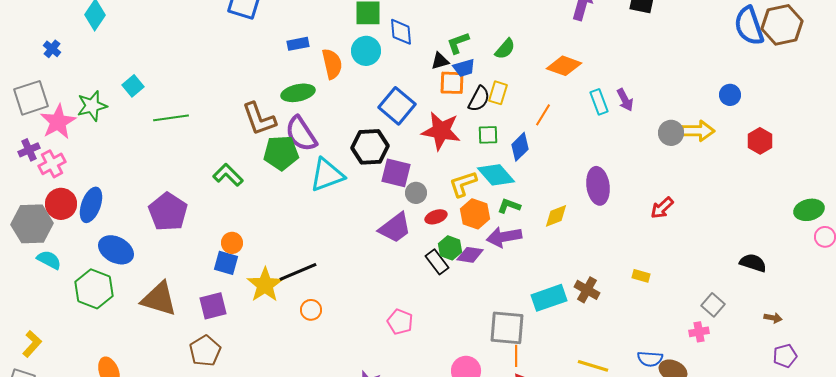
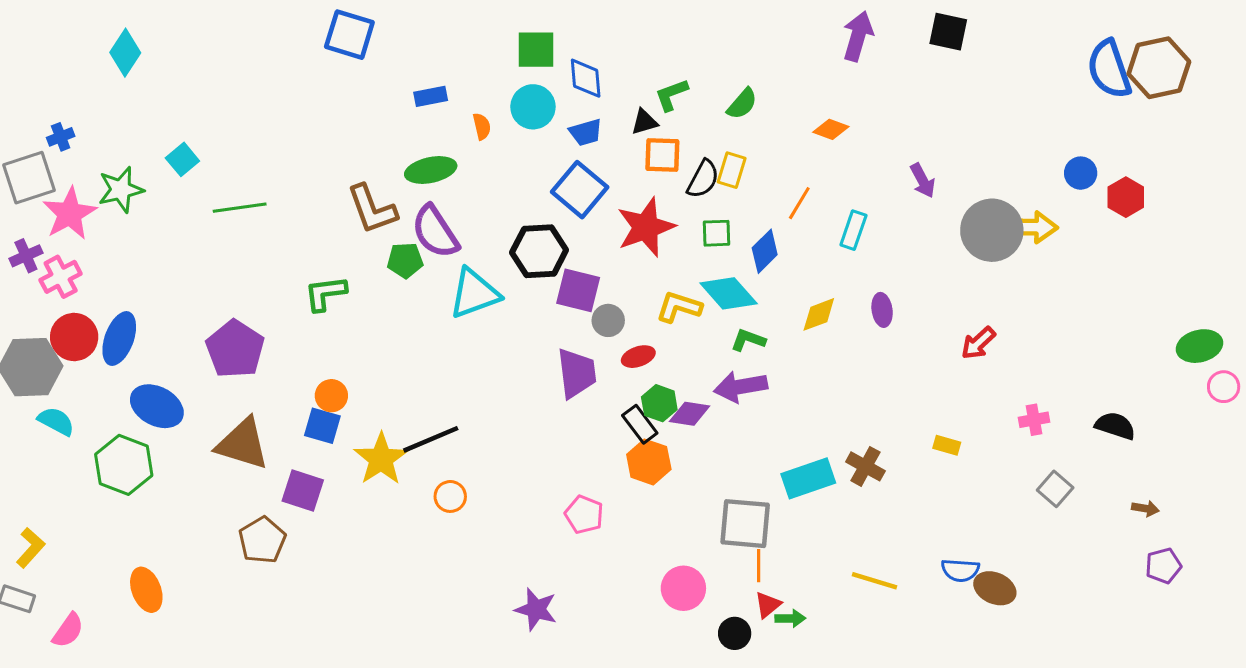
blue cross: (52, 49) -> (61, 137), moved, turned 30
orange semicircle: (332, 64) -> (482, 126), size x0.6
orange diamond: (564, 66) -> (831, 129), size x0.7
blue trapezoid: (464, 68) -> (586, 132), moved
cyan rectangle: (599, 102) -> (853, 230), moved, turned 40
red star: (441, 131) -> (646, 227), turned -30
gray circle: (671, 133) -> (992, 230), size x1.6
red hexagon: (760, 141) -> (1126, 197), moved
green pentagon: (281, 153) -> (405, 260), size x0.7
green L-shape: (228, 175) -> (325, 293), turned -52
yellow L-shape: (463, 184) -> (679, 307), turned 36
purple ellipse: (598, 186) -> (882, 310), size x0.6
orange hexagon: (475, 214) -> (649, 462), moved
yellow diamond: (556, 216) -> (819, 314), moved
purple trapezoid: (395, 228) -> (577, 373), turned -60
brown triangle: (159, 299) -> (243, 444), moved
purple square: (213, 306) -> (303, 490), turned 32
pink cross: (699, 332) -> (1034, 420), moved
brown pentagon: (205, 351) -> (262, 540), moved

